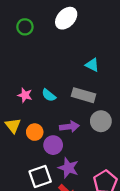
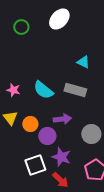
pink star: (25, 95) -> (13, 90), moved
cyan semicircle: (49, 95) -> (43, 90), size x1.5
gray circle: (101, 121) -> (91, 134), moved

